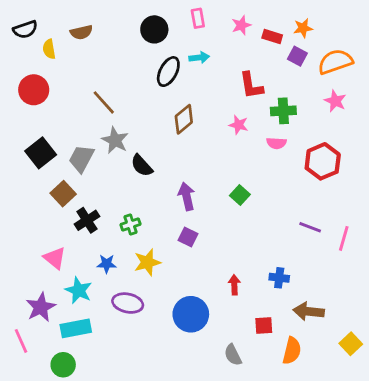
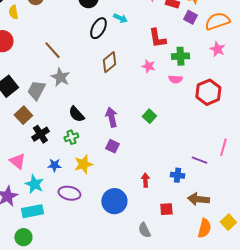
cyan arrow: (199, 58) -> (120, 18), turned 32
black semicircle: (142, 166) -> (76, 114), moved
purple line: (310, 227) -> (199, 160), moved
orange semicircle: (292, 351) -> (204, 228), moved

